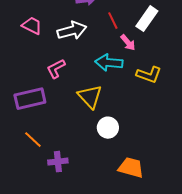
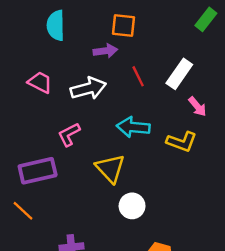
pink arrow: (128, 43) -> (197, 107), moved
orange line: (33, 140) -> (23, 211), moved

